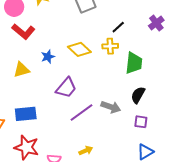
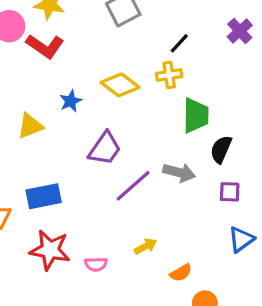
red L-shape: (23, 32) -> (45, 46), moved
green trapezoid: (134, 63) -> (196, 115), moved

